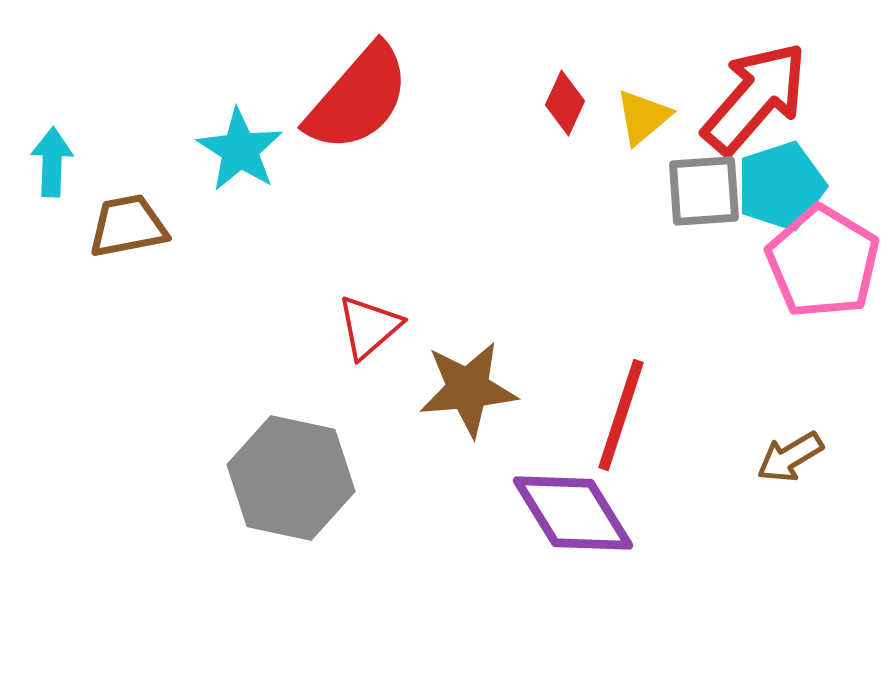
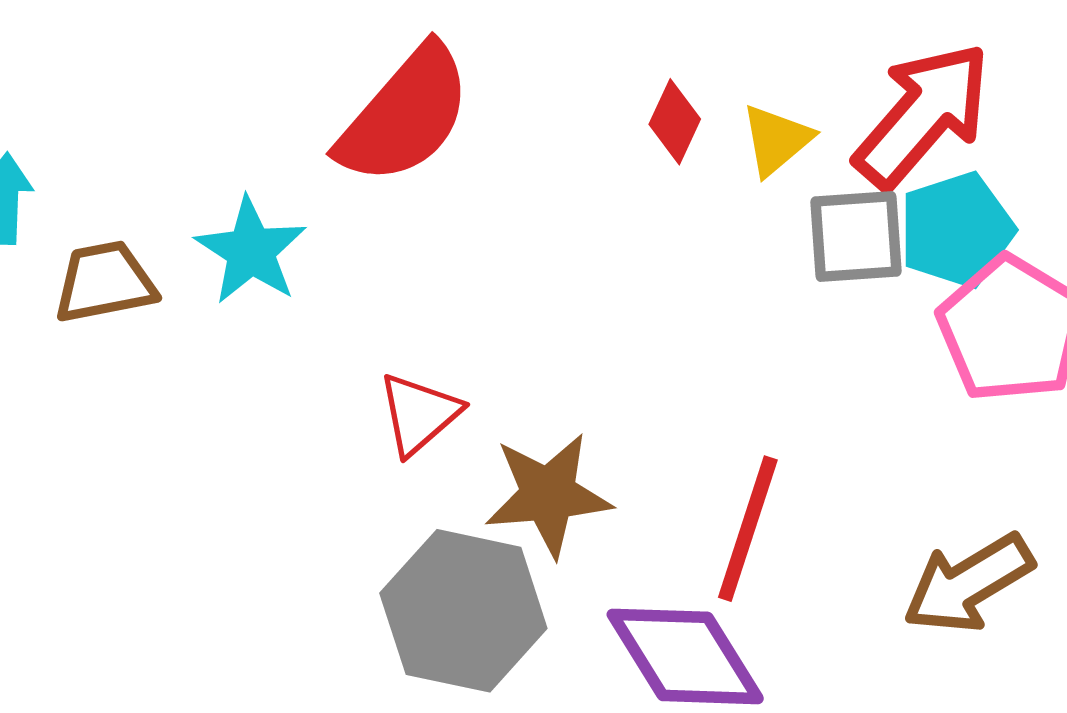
cyan star: (240, 150) -> (251, 251), moved
brown arrow: (790, 457) -> (968, 583), size x1.5
gray hexagon: (291, 478) -> (463, 611), moved

